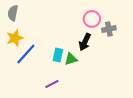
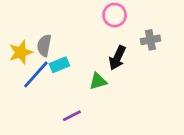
gray semicircle: (13, 13) -> (44, 45), moved
pink circle: (92, 19) -> (115, 15), moved
cyan rectangle: (58, 55) -> (59, 65), moved, turned 56

